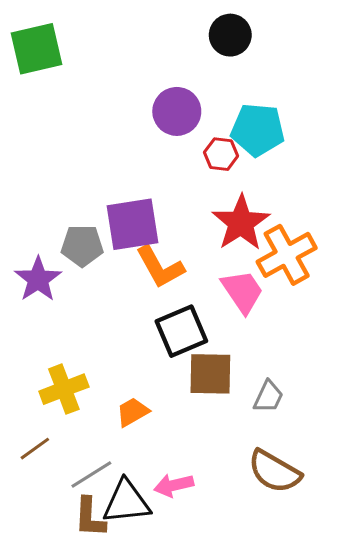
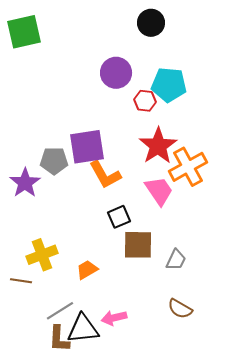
black square: (181, 331) -> (119, 217), size x0.7
brown line: (35, 449) -> (21, 281), moved, turned 45
brown semicircle: (274, 472) -> (180, 309), size x0.7

